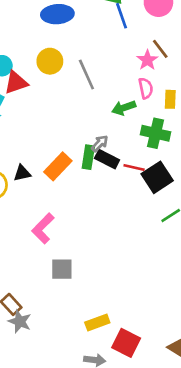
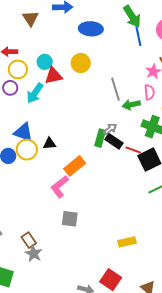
gray line: (86, 74) -> (116, 89), moved
orange rectangle: (58, 166) -> (75, 166), moved
yellow rectangle: (97, 323) -> (127, 242), moved

